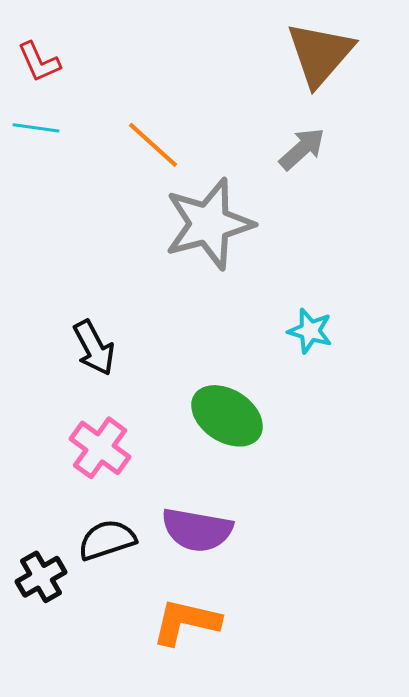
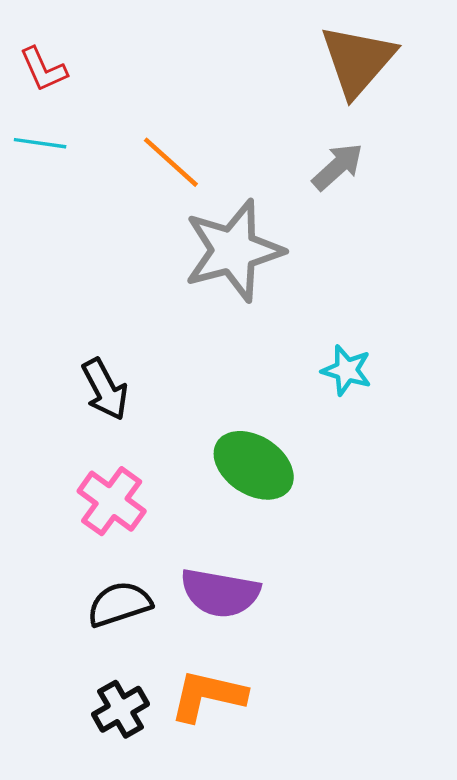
black cross: (41, 577) -> (121, 709), moved

